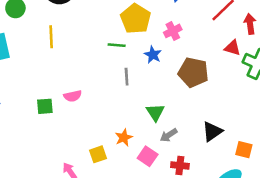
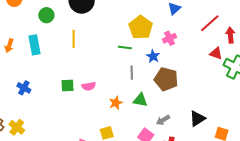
brown pentagon: (193, 72) -> (166, 79), moved
green square: (45, 106) -> (68, 85), moved
green triangle: (155, 112) -> (140, 100), moved, turned -49
orange star: (124, 138) -> (116, 103), moved

